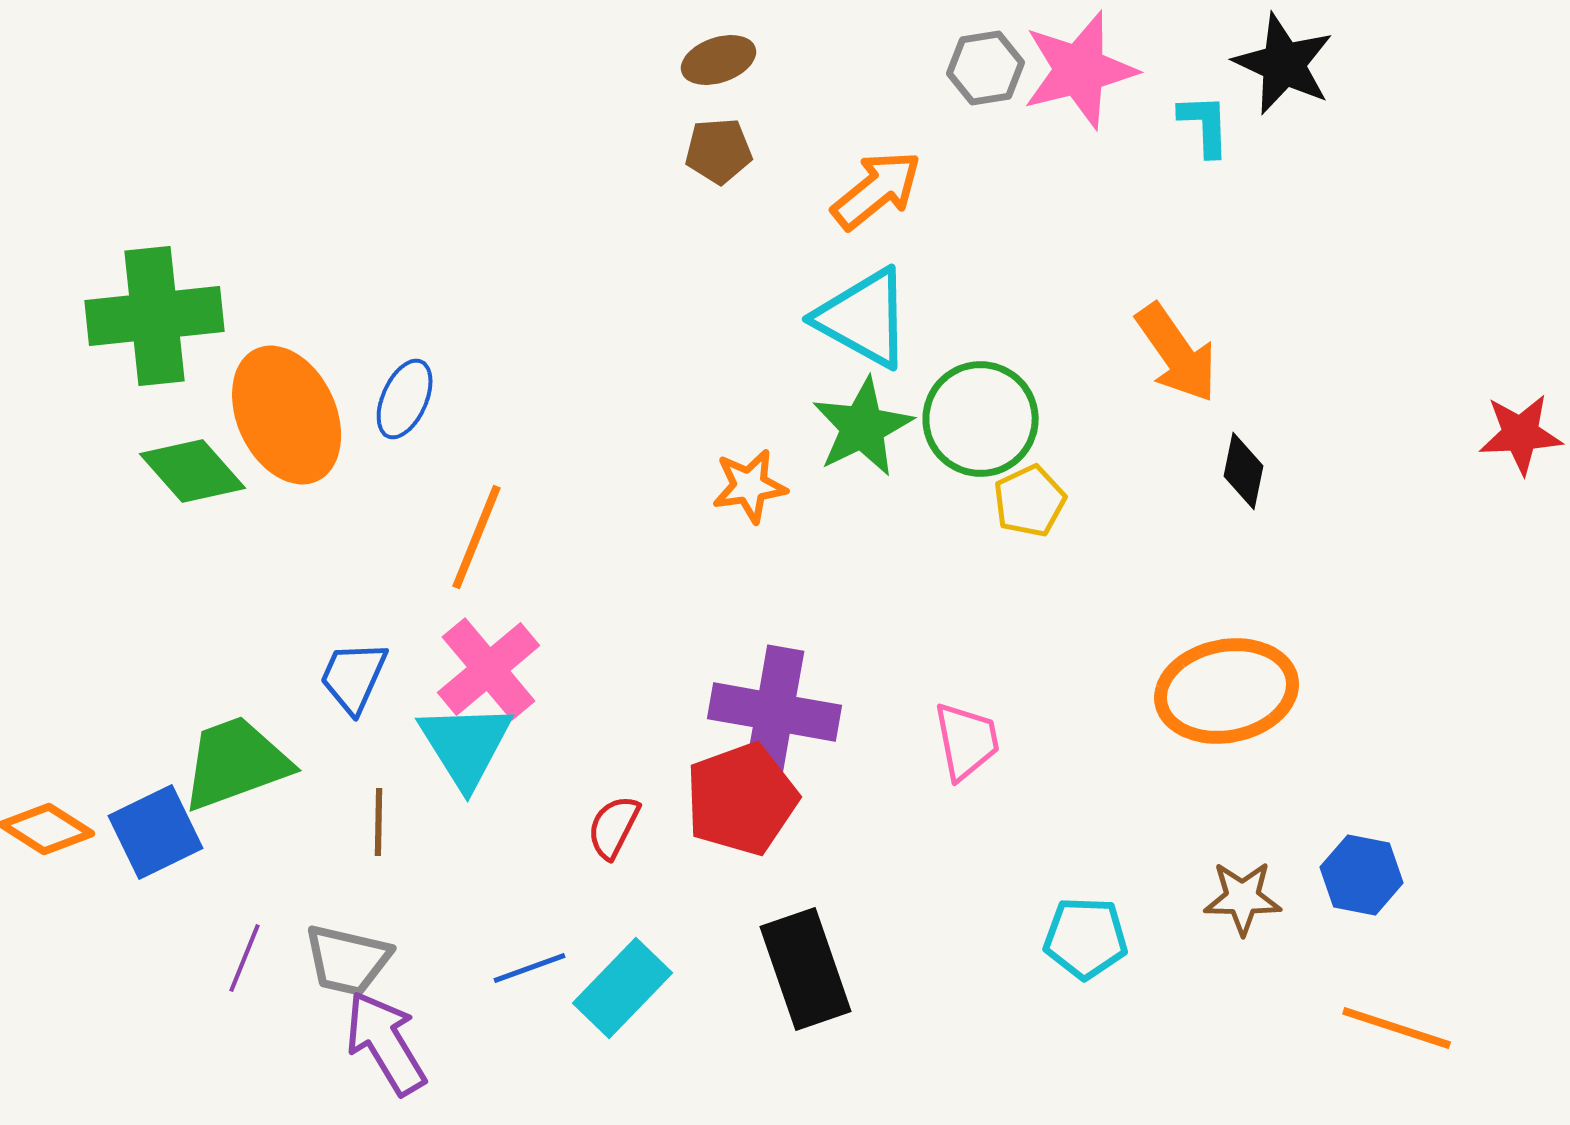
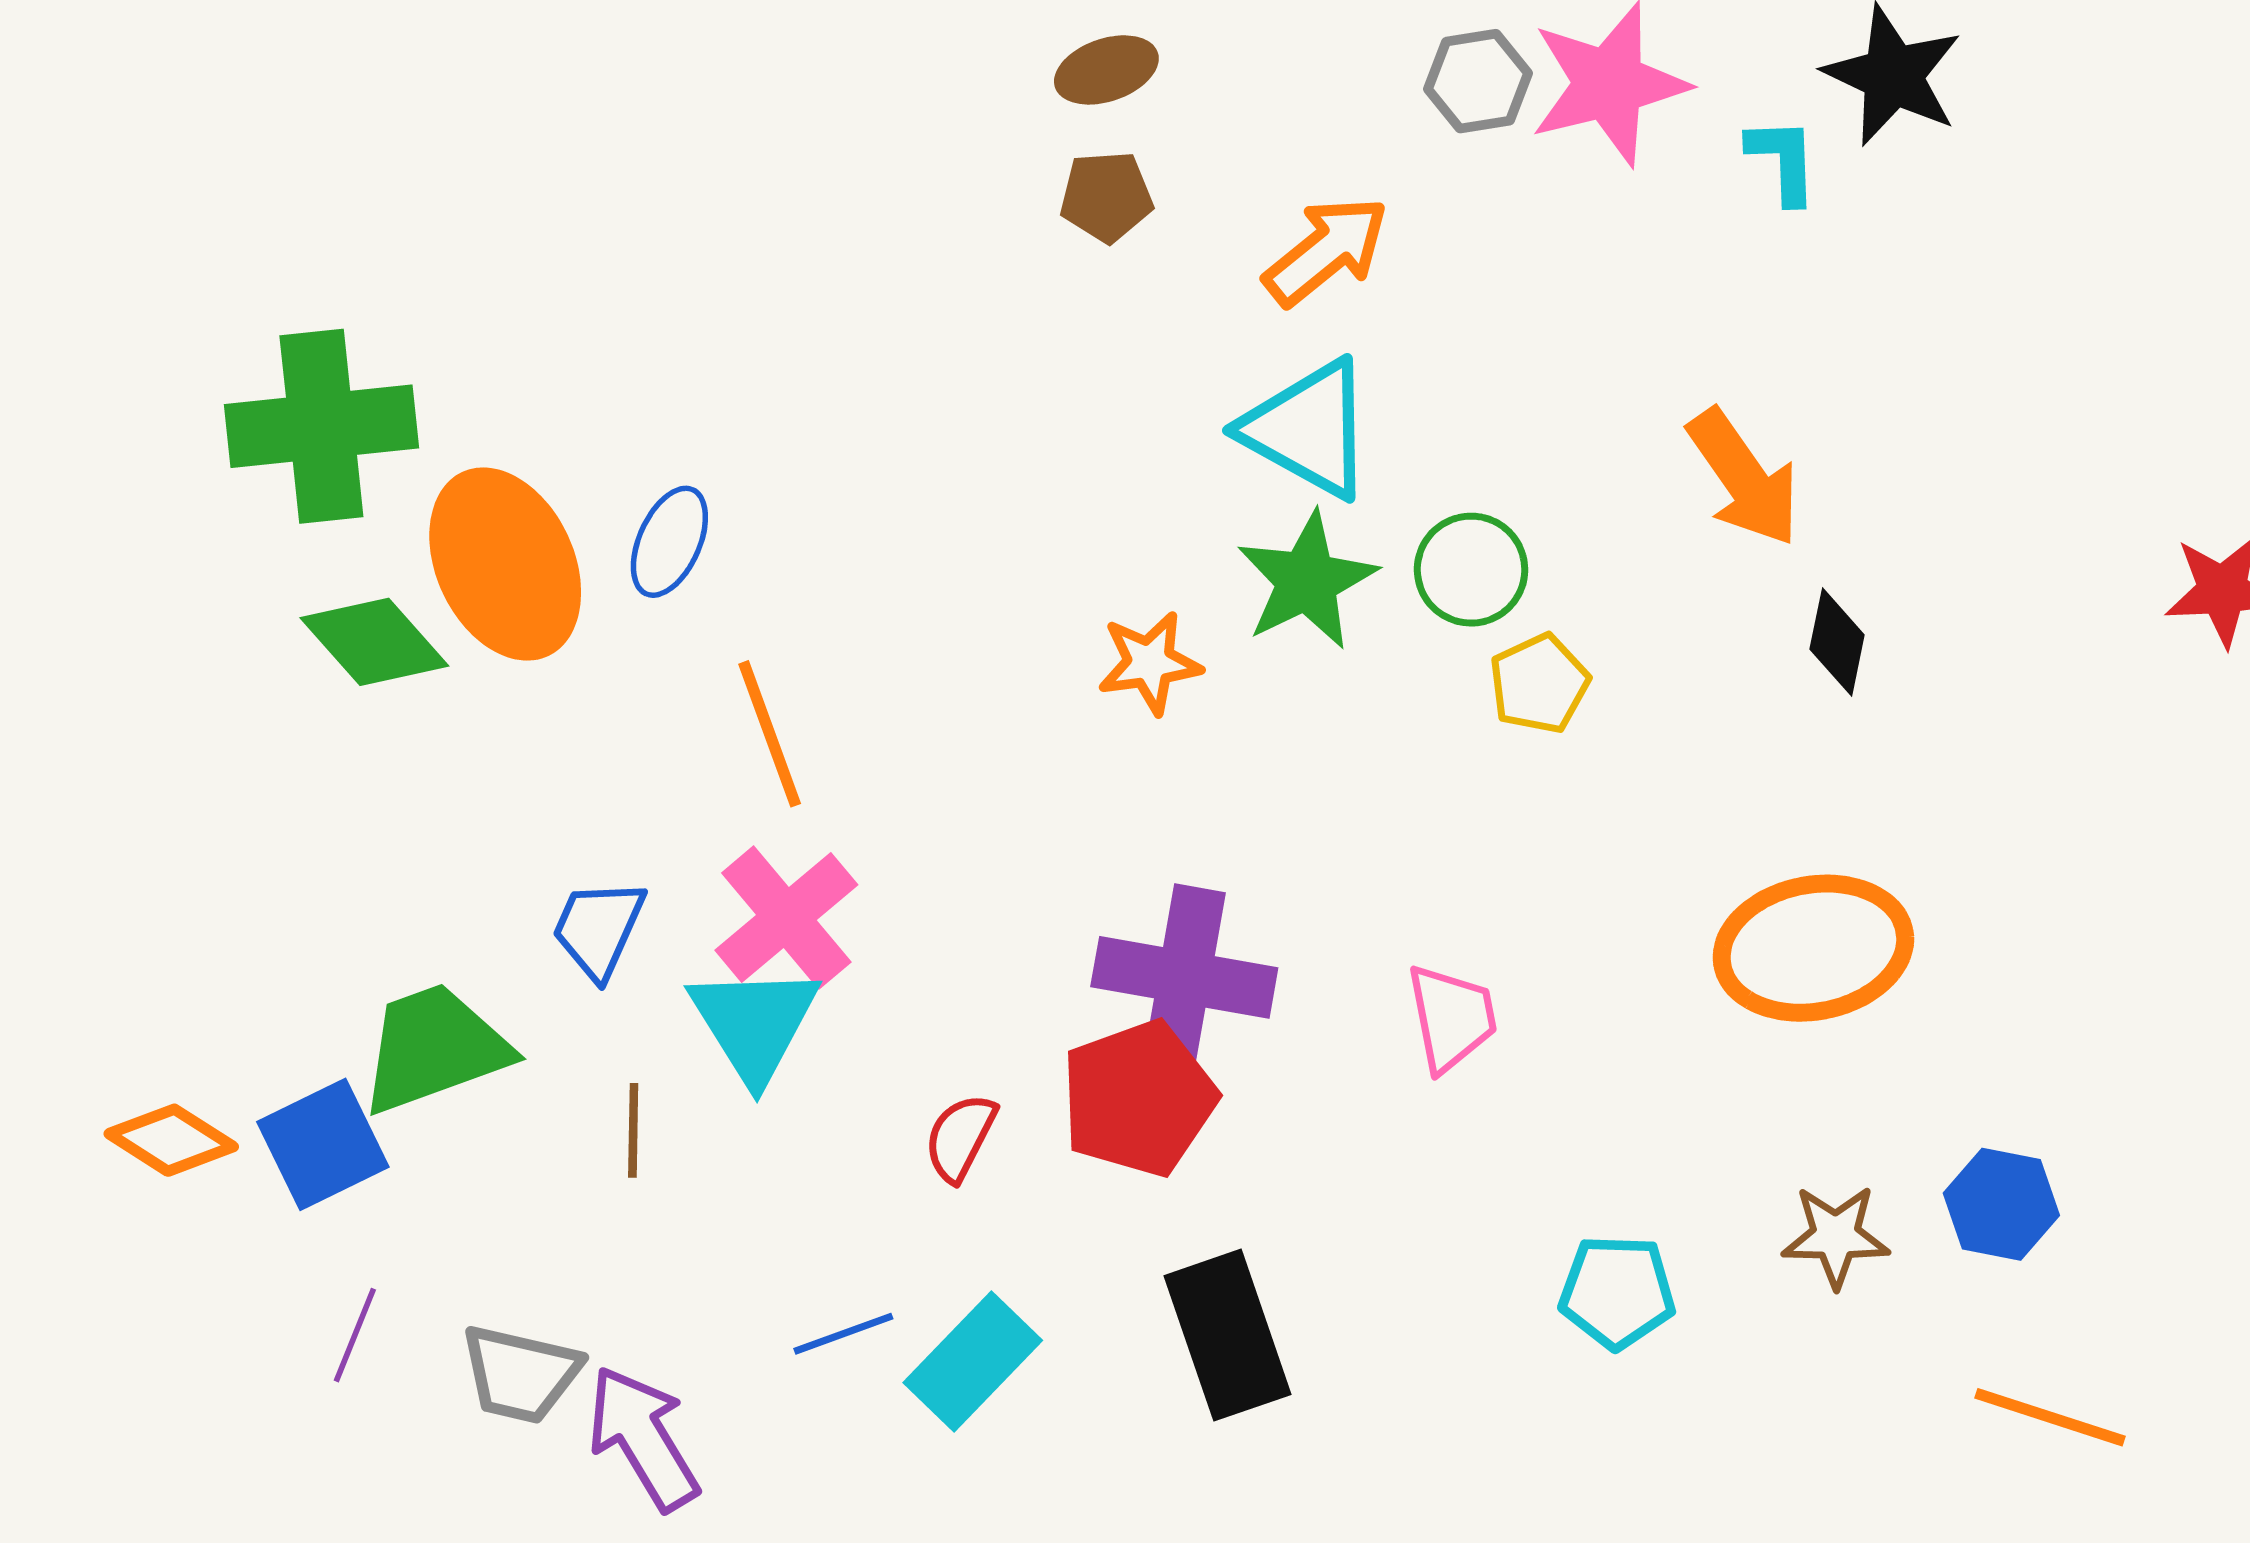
green circle: (981, 419) -> (1471, 570), size x0.7
orange line: (477, 537) -> (770, 734), turned -42
purple line: (245, 958) -> (355, 1335), moved
gray trapezoid: (348, 960) -> (521, 1374), moved

